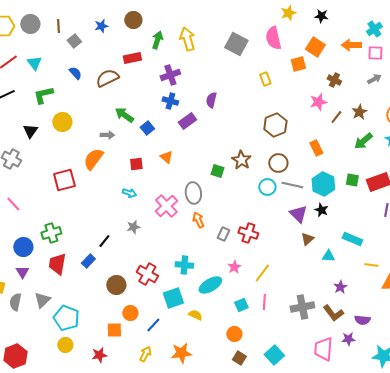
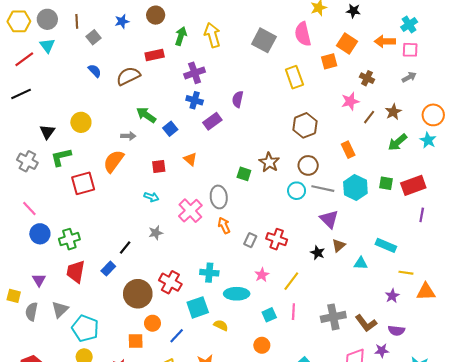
cyan triangle: (34, 63) -> (47, 46), moved
yellow rectangle: (265, 79) -> (294, 77), size x1.5
green L-shape: (43, 95) -> (61, 157), moved
black star: (321, 210) -> (318, 253), moved
blue circle: (23, 247) -> (40, 234), moved
brown circle: (116, 285) -> (138, 294), size x1.4
cyan ellipse: (210, 285) -> (237, 294), turned 30
purple star: (340, 287) -> (392, 296), moved

